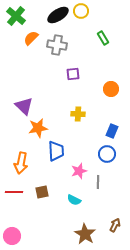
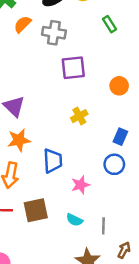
purple square: (73, 74) -> (73, 68), size x1.5
yellow cross: (78, 114) -> (79, 116), turned -32
orange star: (38, 128) -> (19, 140), moved
gray line: (98, 182) -> (103, 226), moved
brown square: (42, 192) -> (36, 210), size x1.5

